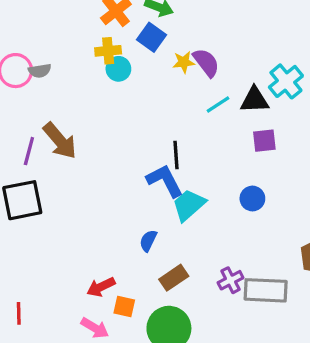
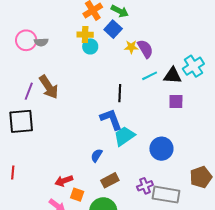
black line: (176, 155) -> (120, 93), moved
blue circle: (252, 199) -> (161, 149), moved, size x1.5
red line: (19, 313) -> (13, 172), moved

